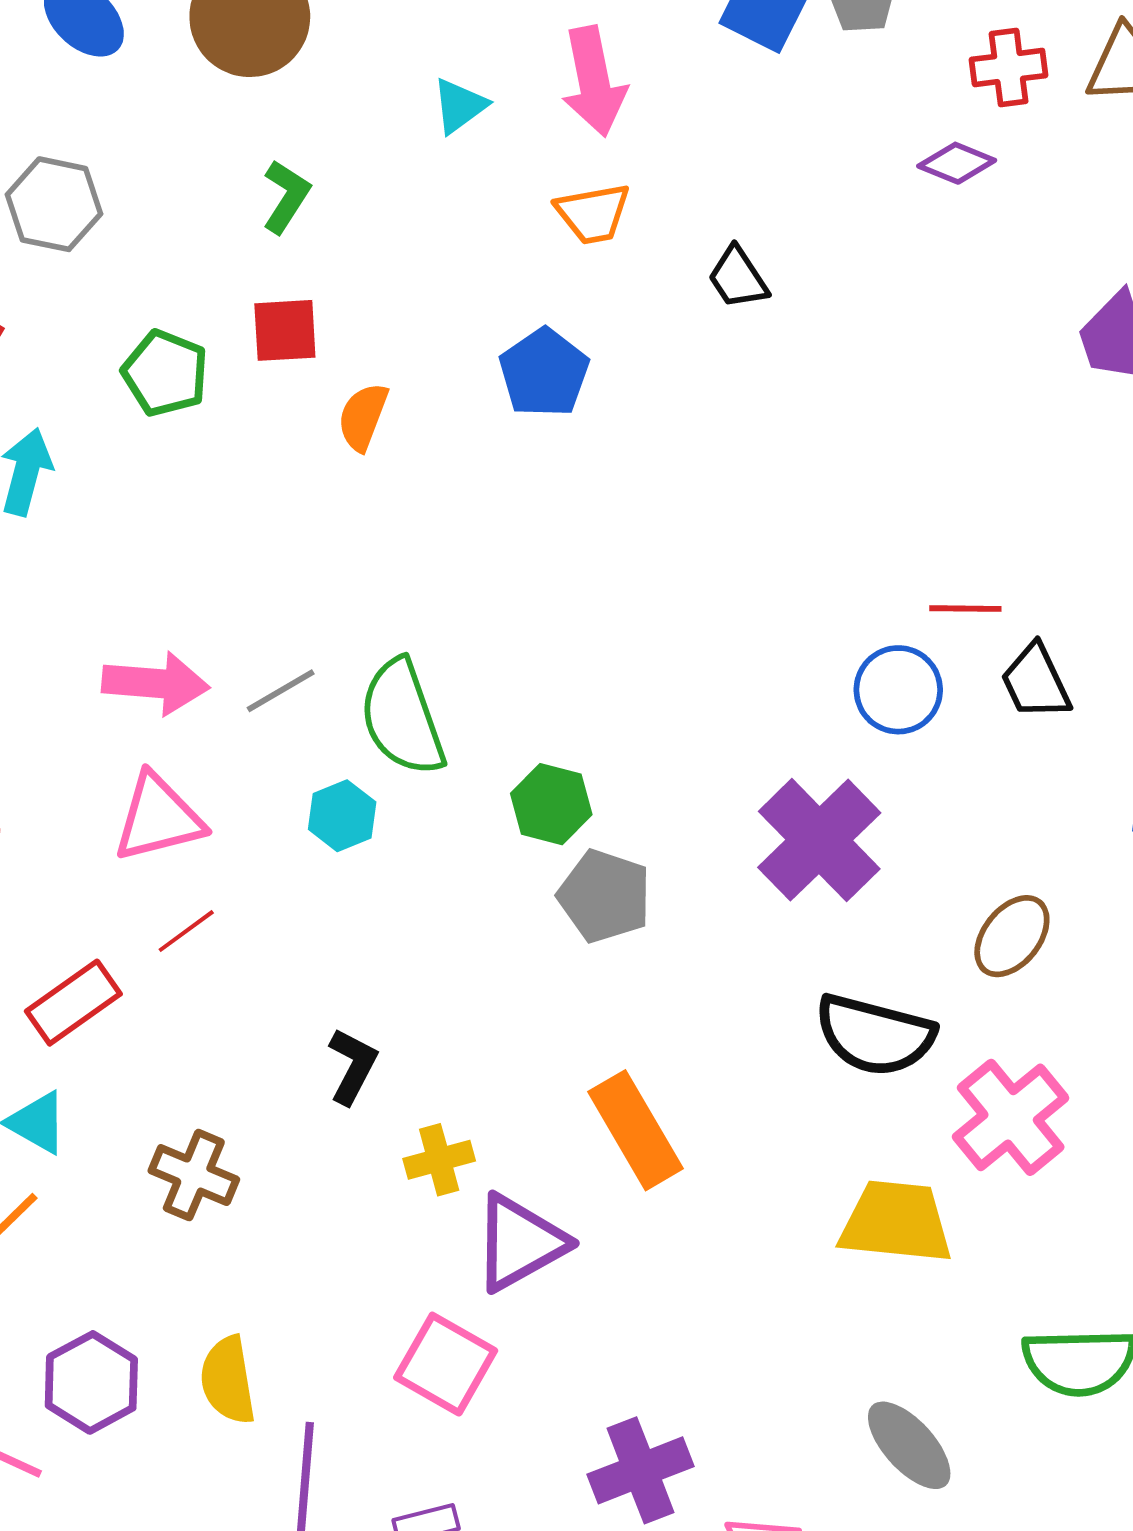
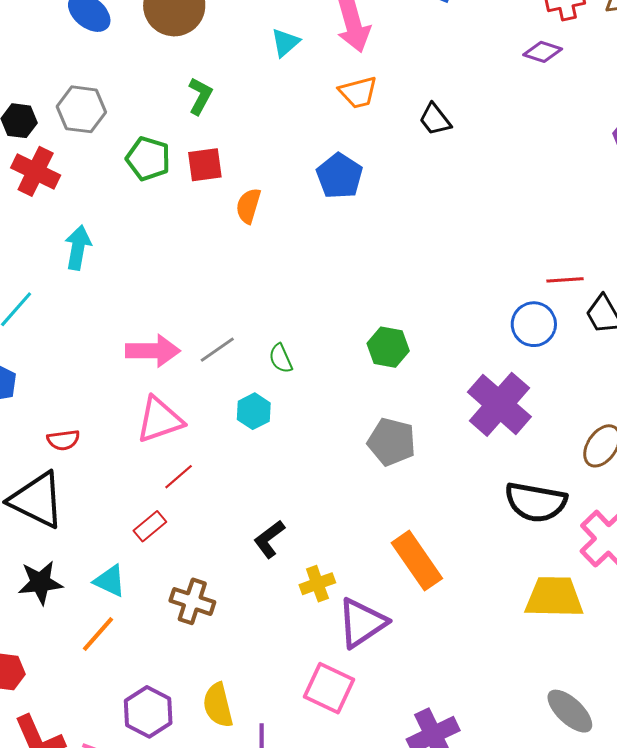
green pentagon: (165, 373) -> (148, 159), moved
green semicircle: (402, 717) -> (281, 358), size x0.5
green hexagon: (551, 804) -> (388, 347), moved
red rectangle: (73, 1003) -> (150, 526), moved, size x0.7
black L-shape: (353, 1066) -> (269, 539), turned -150

